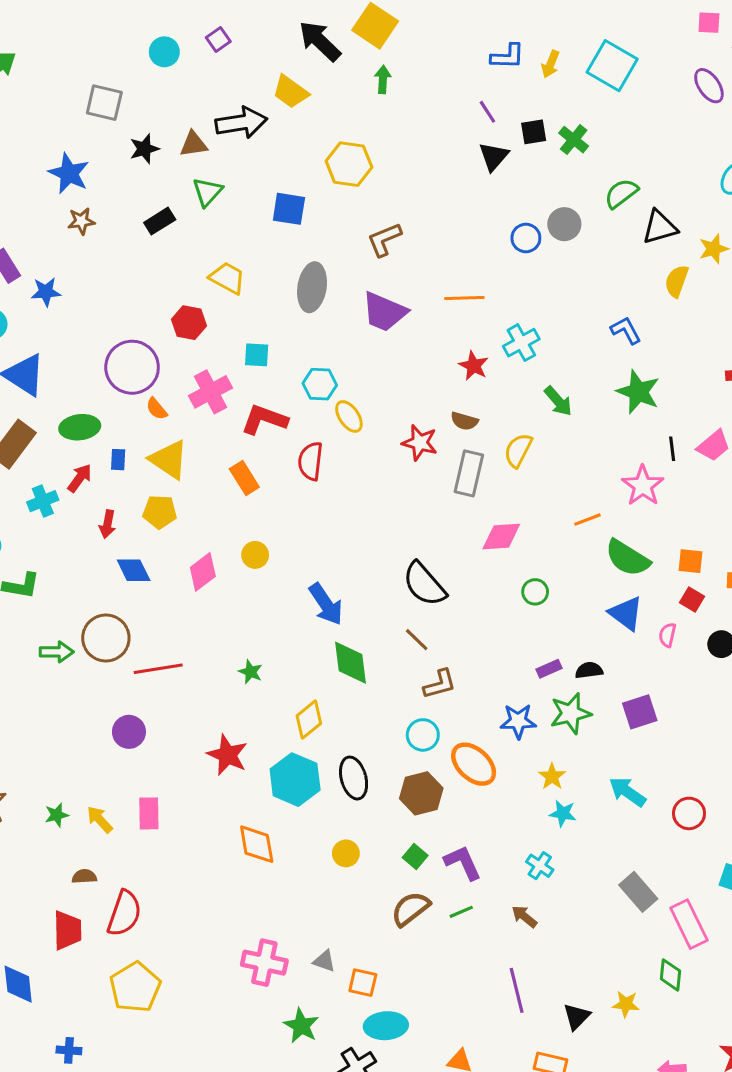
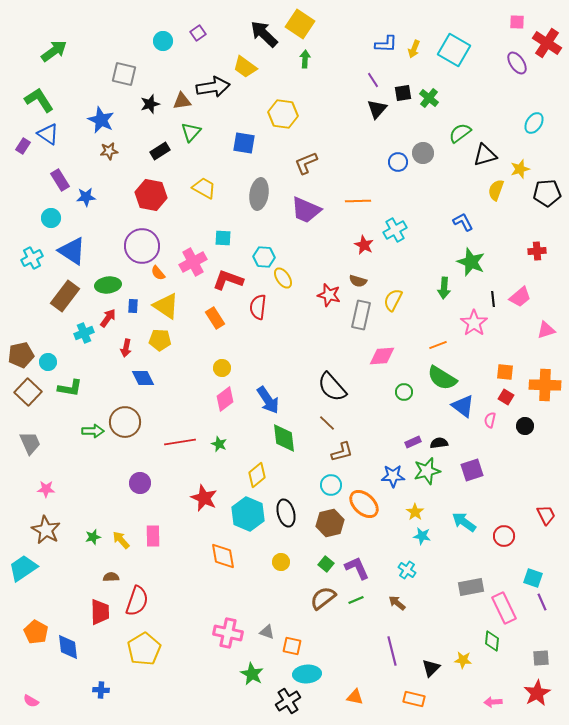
red hexagon: (189, 323) -> (151, 195), moved, size x1.4
green arrow: (558, 401) -> (444, 288), moved, turned 45
green semicircle: (627, 558) -> (442, 378), moved
pink diamond: (203, 572) -> (225, 399), moved
red line: (158, 669) -> (180, 442), moved
gray rectangle: (638, 892) -> (471, 587), turned -60

